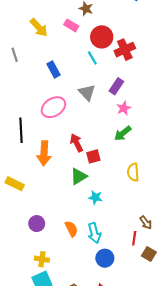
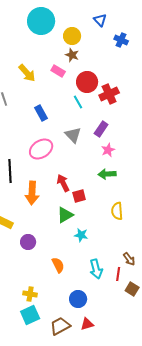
green arrow: (123, 133) -> (107, 174), turned 36
purple circle: (37, 224) -> (28, 242), moved
cyan arrow: (94, 233) -> (96, 269), moved
blue circle: (105, 258) -> (78, 299), moved

